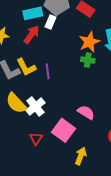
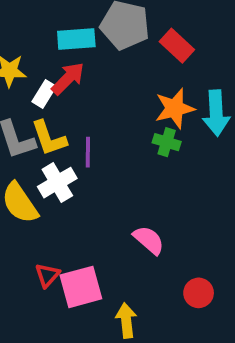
white rectangle: (51, 22) -> (44, 94), moved
white cross: (35, 107) -> (57, 183), moved
pink square: (63, 130) -> (81, 287), moved, turned 30
yellow arrow: (81, 156) -> (126, 320), turned -36

